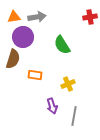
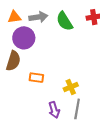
green semicircle: (62, 45) -> (65, 21), moved
gray line: (74, 116) -> (77, 109), moved

